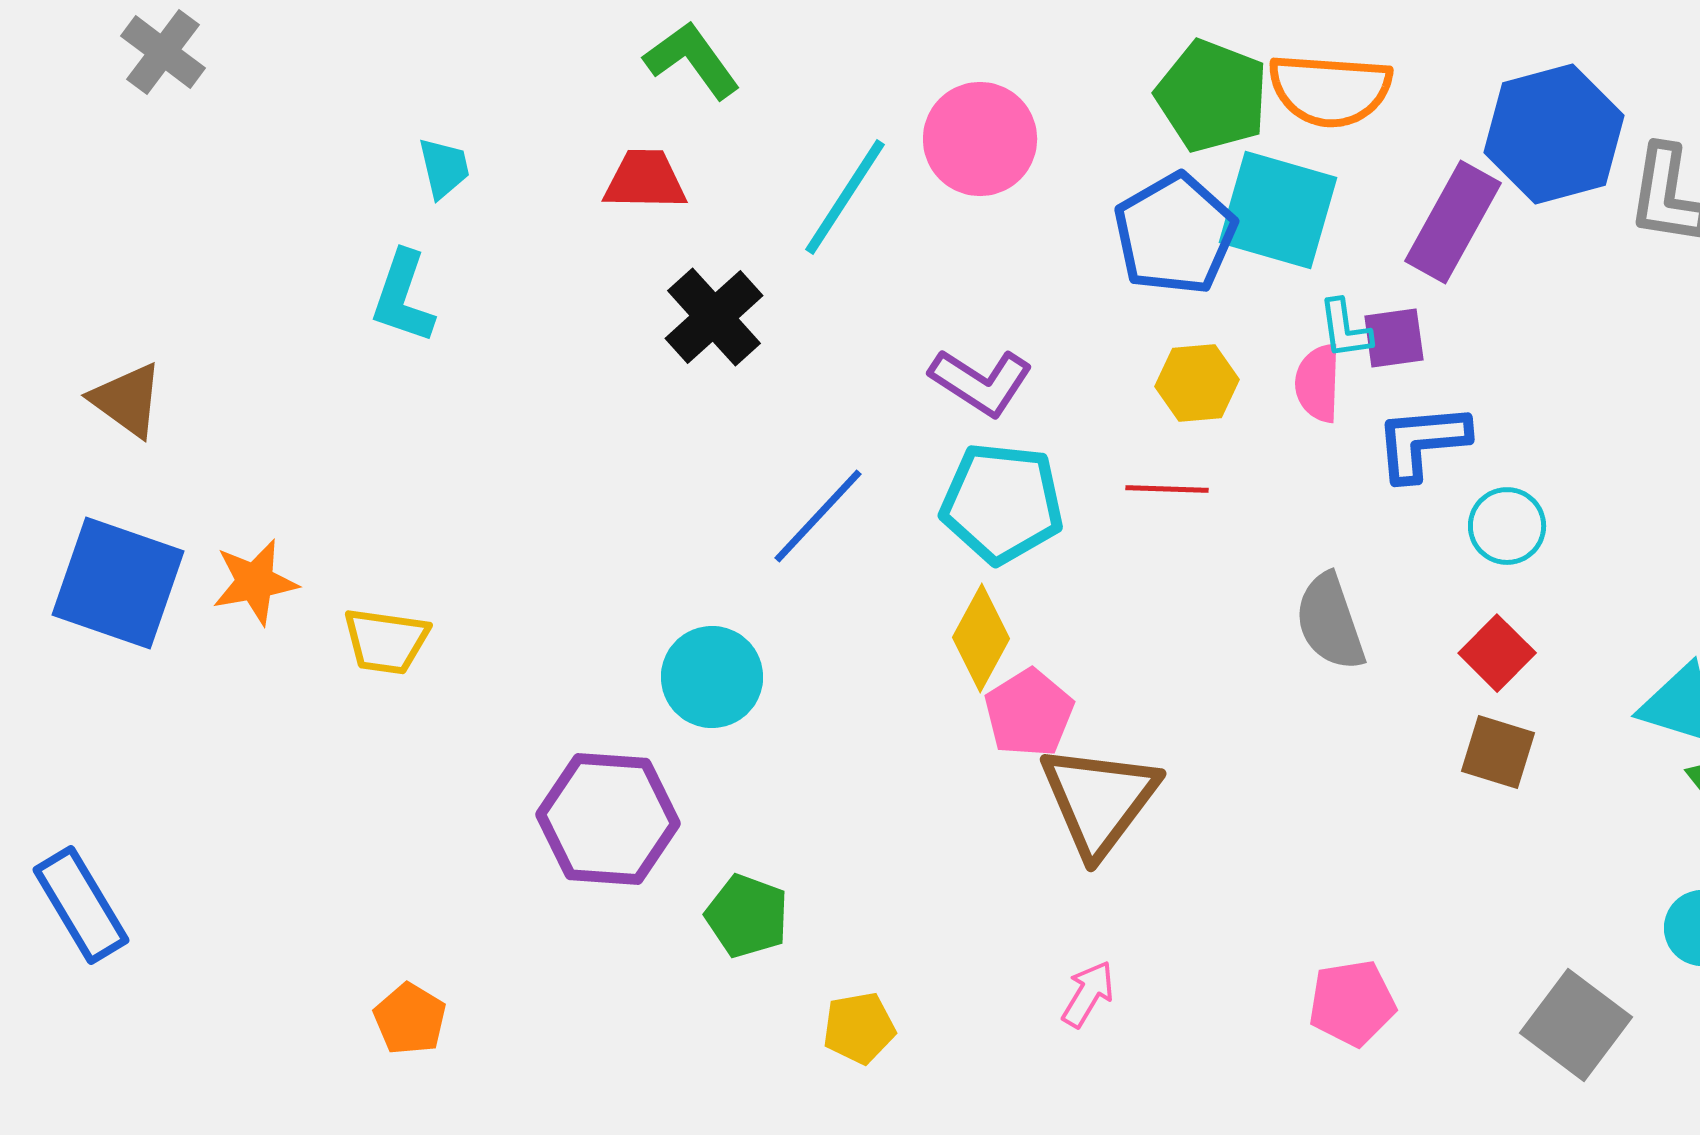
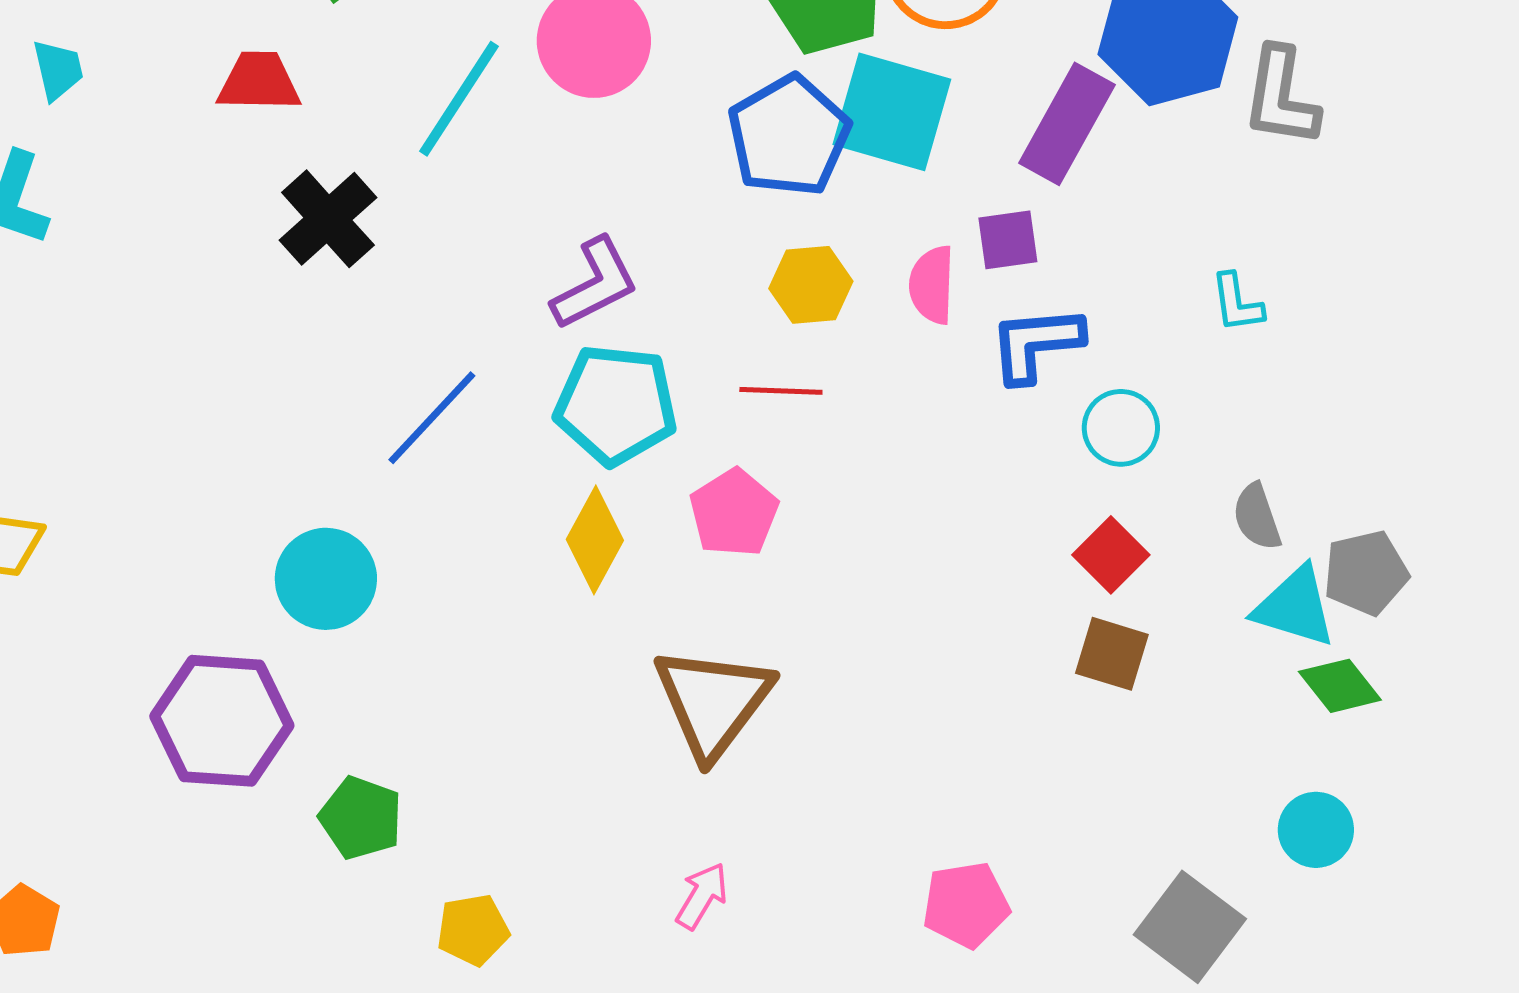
cyan L-shape: (1345, 329) -> (1237, 303), moved
purple L-shape: (981, 382) -> (595, 284), turned -60
gray semicircle: (1330, 622) -> (1257, 517), moved, size x0.7
pink pentagon: (1029, 713) -> (734, 513), moved

